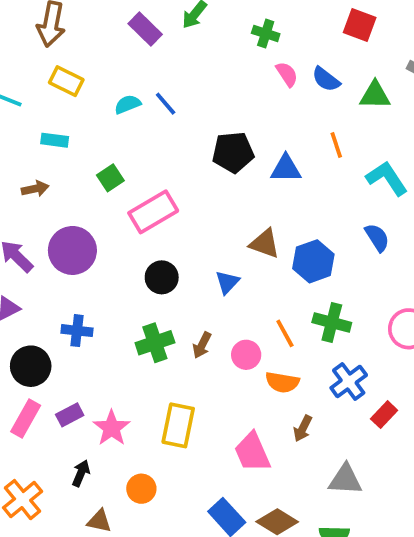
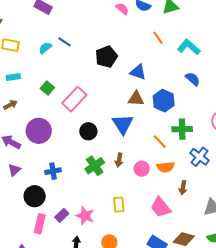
blue triangle: (286, 169) -> (138, 72), moved, turned 36
blue triangle: (227, 282) -> (123, 124), size x1.6
pink circle: (246, 355) -> (142, 169), moved
yellow rectangle: (178, 425) -> (119, 205), size x0.7

